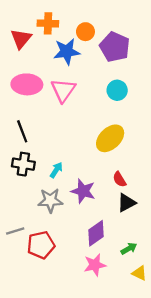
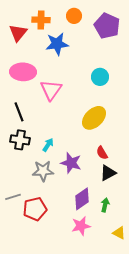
orange circle: (85, 32) -> (74, 16), moved
purple pentagon: (115, 47) -> (107, 26), moved
pink triangle: (63, 90) -> (51, 90), moved
green arrow: (129, 248) -> (105, 205), moved, turned -48

